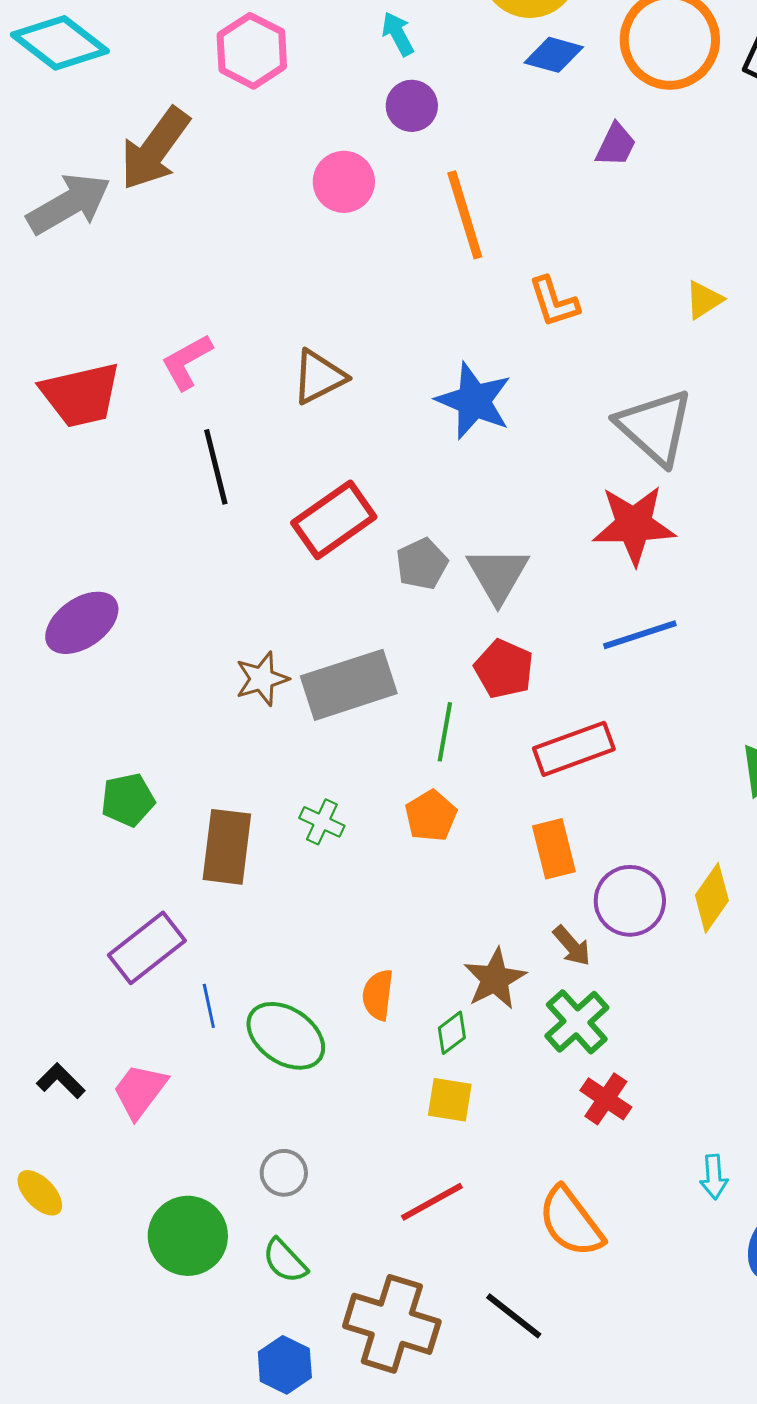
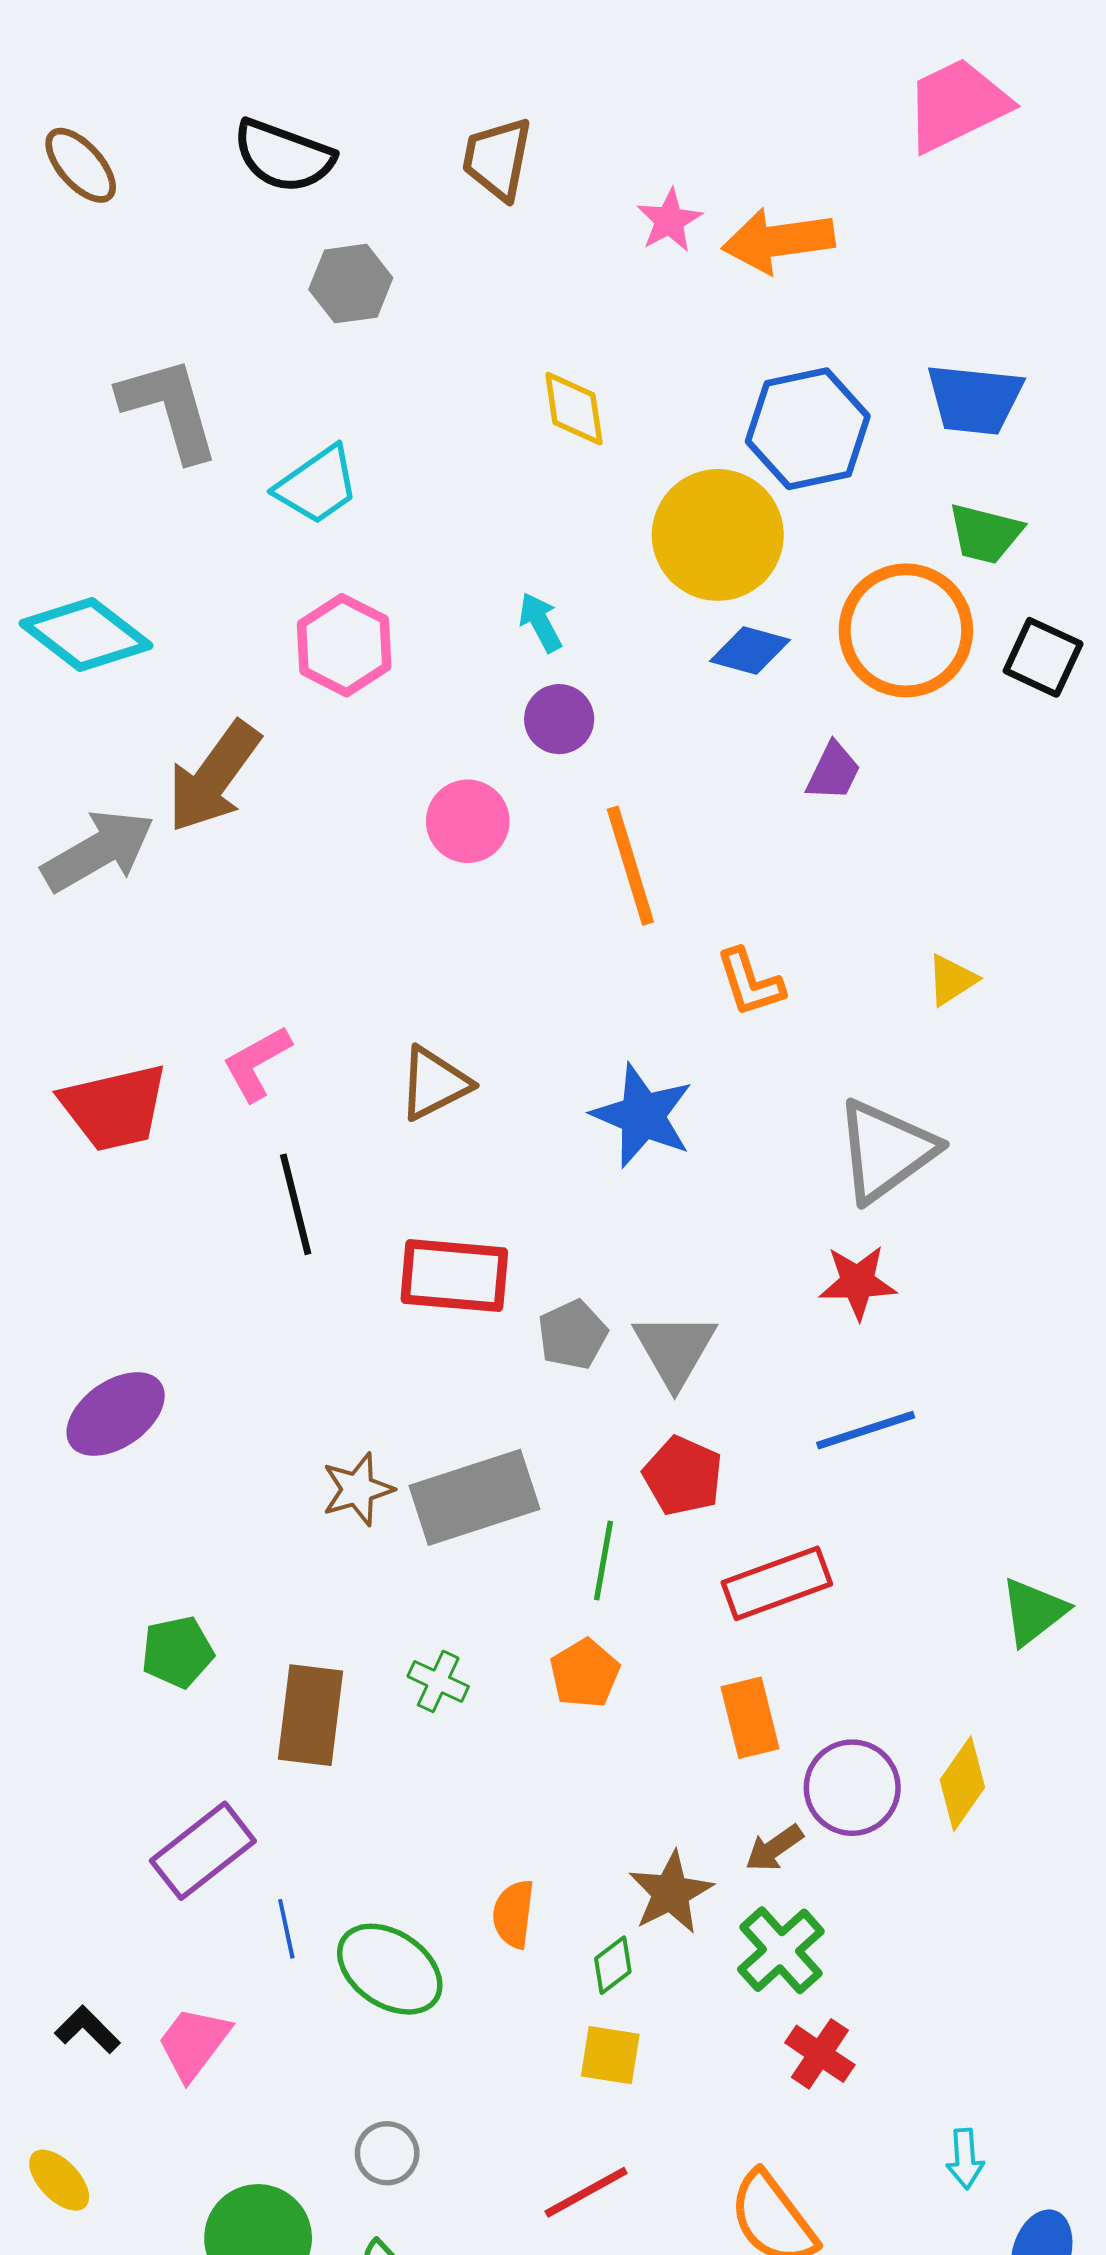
gray triangle: (655, 427) -> (886, 1151), turned 42
red rectangle: (334, 520) -> (454, 1276), turned 40
red star: (634, 525) -> (858, 1282), size x0.7
brown arrow: (572, 946) -> (774, 1848), turned 96

